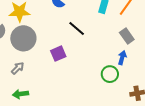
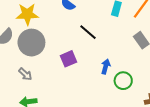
blue arrow: (122, 58) -> (106, 67), moved
gray arrow: (18, 68) -> (25, 74), turned 88

